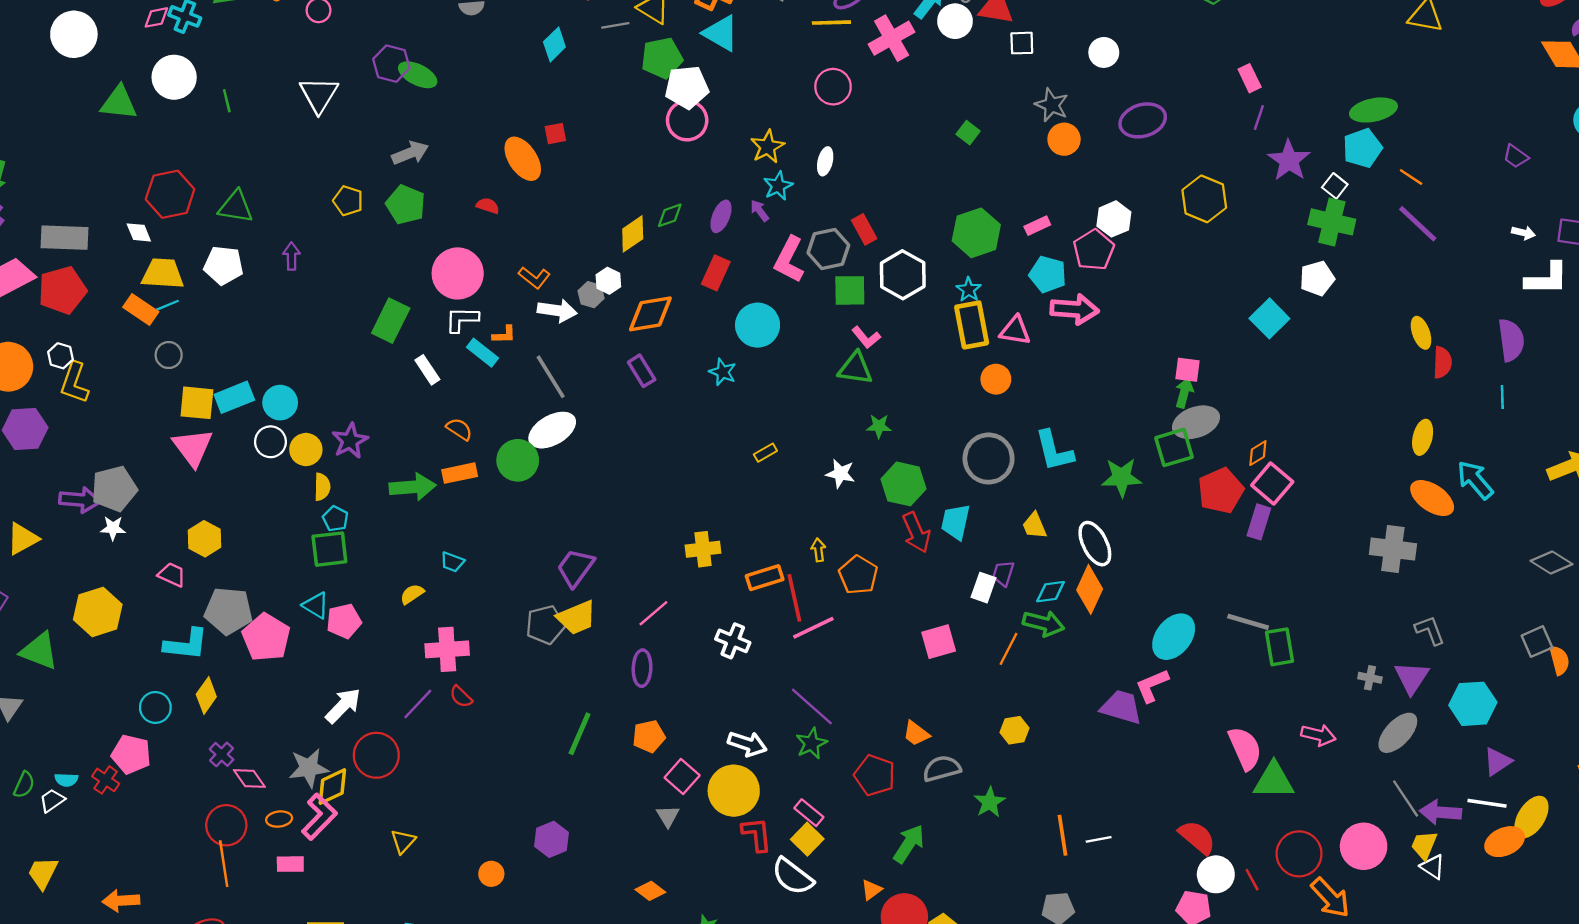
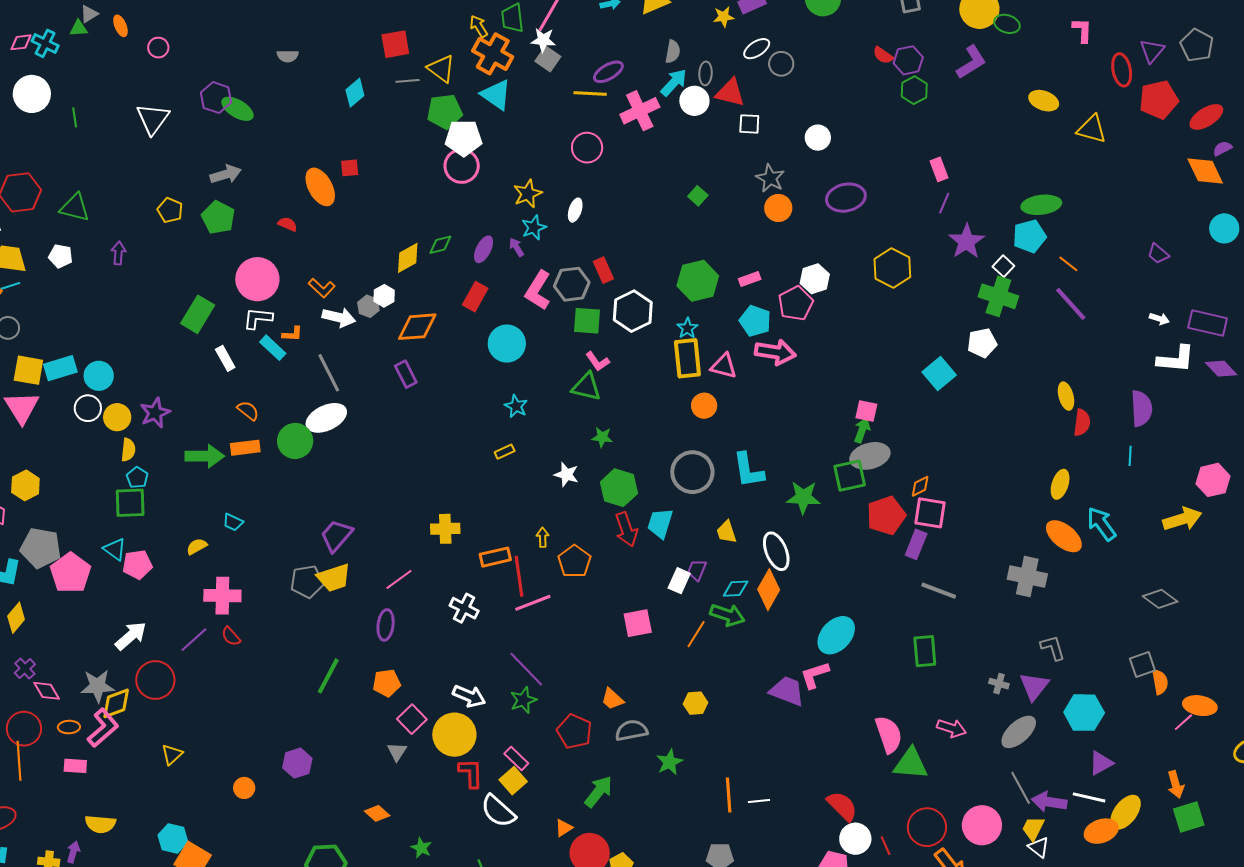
white pentagon: (224, 265) -> (60, 256), size x0.7
cyan star: (723, 372) -> (516, 406), moved
pink square: (1272, 483) -> (930, 513), turned -36
gray line: (1248, 622) -> (939, 591), moved

